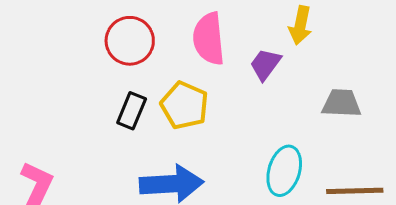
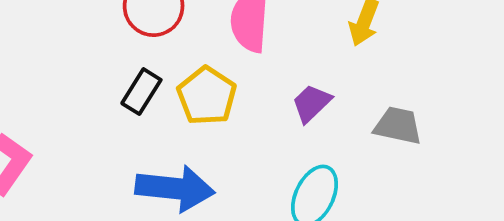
purple trapezoid: (265, 64) -> (311, 103), moved

